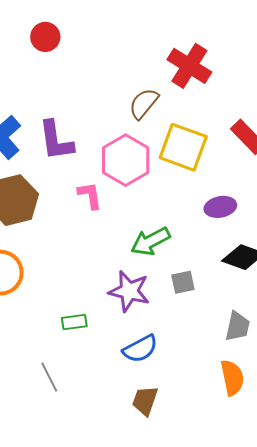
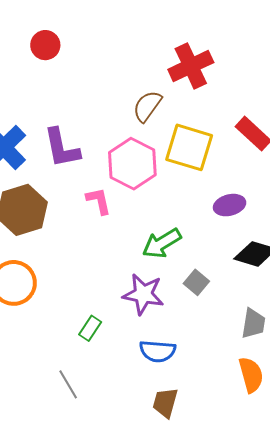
red cross: (189, 66) -> (191, 66), turned 36
gray square: (183, 282) -> (196, 282), turned -35
green rectangle: (74, 322) -> (90, 328), turned -45
blue semicircle: (140, 349) -> (158, 351), turned 36

